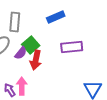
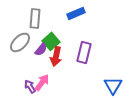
purple rectangle: (72, 47) -> (84, 52), moved, turned -70
pink arrow: (22, 86) -> (42, 82), turned 36

